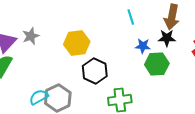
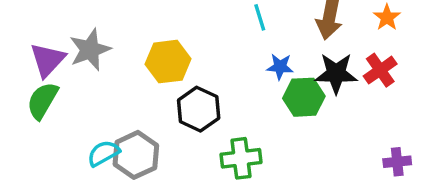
gray star: (31, 36) -> (90, 50), size x1.4
black star: (167, 38) -> (336, 73), moved, size x1.4

